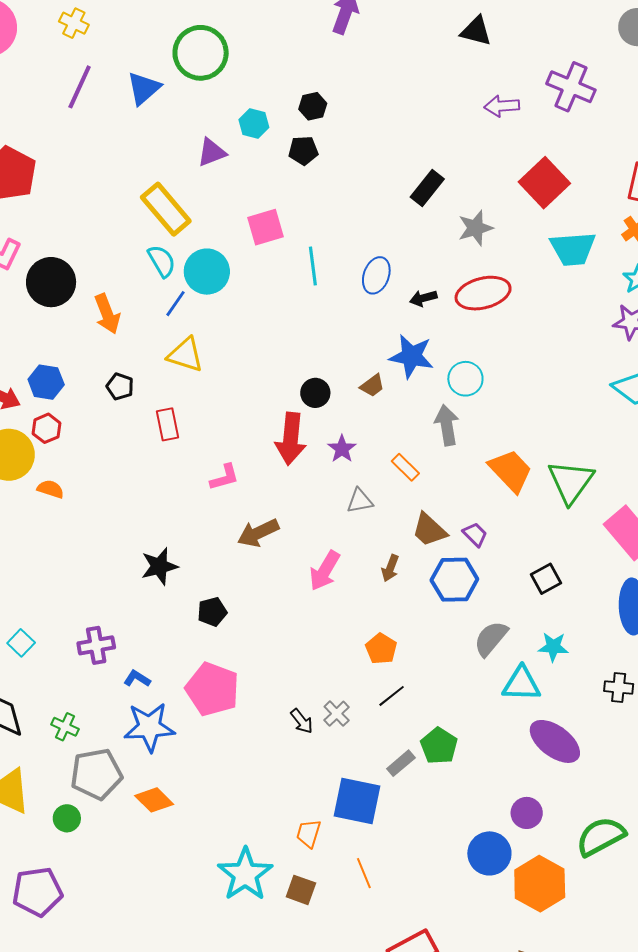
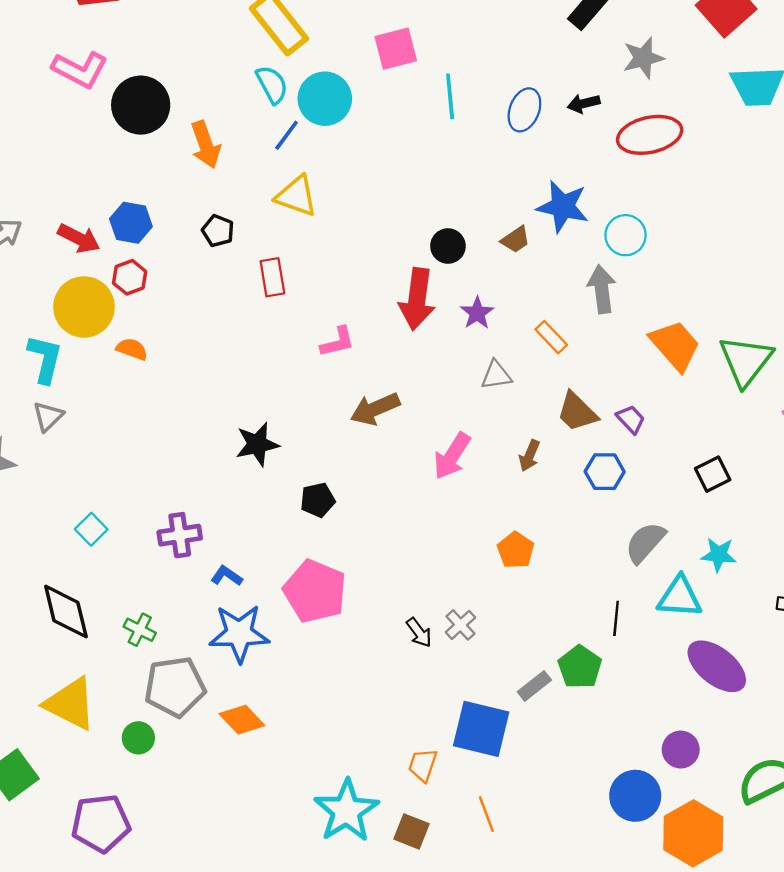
black arrow: (423, 298) -> (584, 103), moved
blue hexagon: (454, 580) -> (605, 472), size x0.7
black line: (392, 696) -> (616, 618), moved, turned -48

